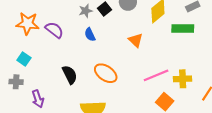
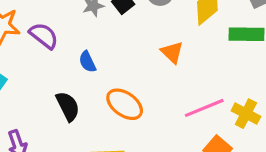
blue semicircle: (90, 35) -> (87, 62), moved
yellow cross: (183, 79) -> (246, 114), turned 30

